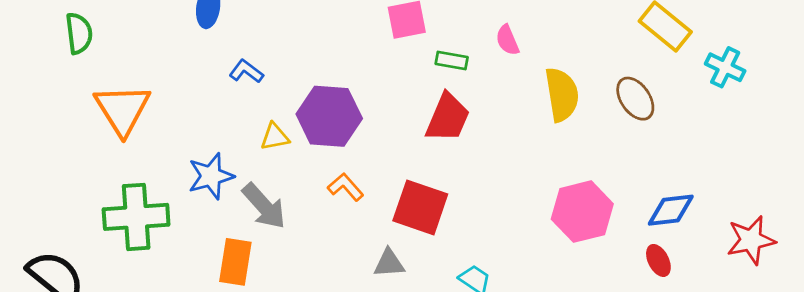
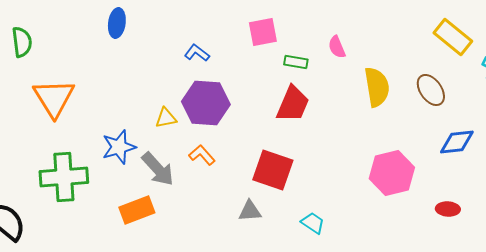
blue L-shape: (246, 71) -> (197, 53), moved
orange L-shape: (346, 187) -> (202, 155), moved
blue diamond: (671, 210) -> (457, 142), moved
red ellipse: (658, 260) -> (448, 209), turned -60
orange rectangle: (235, 262) -> (137, 210), turned 60

